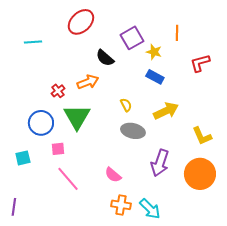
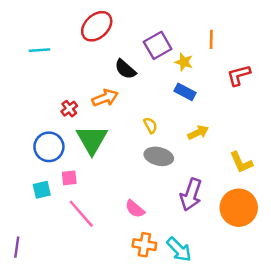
yellow arrow: (166, 111) -> (198, 132), size x0.7
cyan square: (23, 158) -> (42, 190), moved

